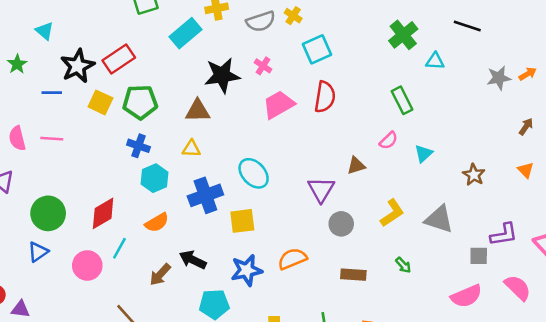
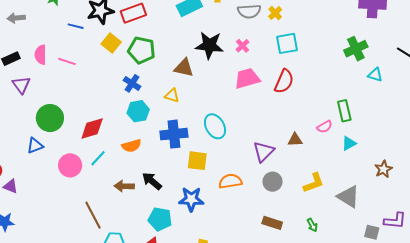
green rectangle: (402, 100) -> (344, 111), moved
orange semicircle: (292, 259) -> (230, 181), moved
brown arrow: (160, 275) -> (124, 186), turned 36

